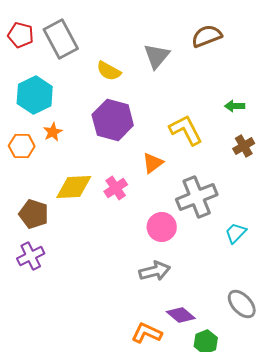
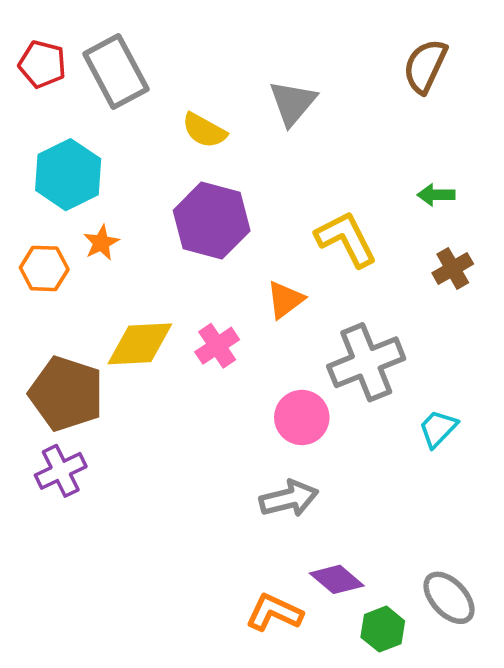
brown semicircle: (207, 36) -> (425, 66), moved, turned -44
brown pentagon: (34, 214) -> (66, 394), size x1.4
gray ellipse: (242, 304) -> (449, 598), moved

